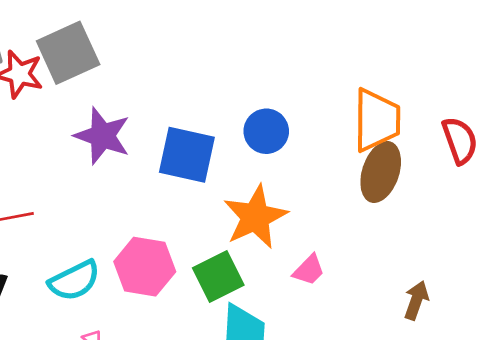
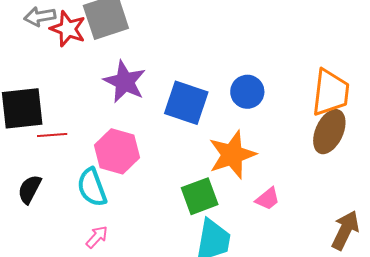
pink hexagon: (145, 267) -> (117, 151), moved
cyan semicircle: (74, 281) -> (92, 187), turned 90
brown arrow: (416, 300) -> (345, 230), size x1.4

